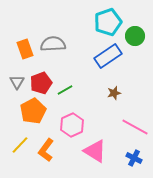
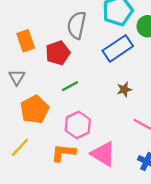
gray semicircle: (53, 44) -> (77, 25), moved, turned -75
red pentagon: (41, 83) -> (58, 53), moved
orange L-shape: (46, 150) -> (63, 153), moved, turned 60

